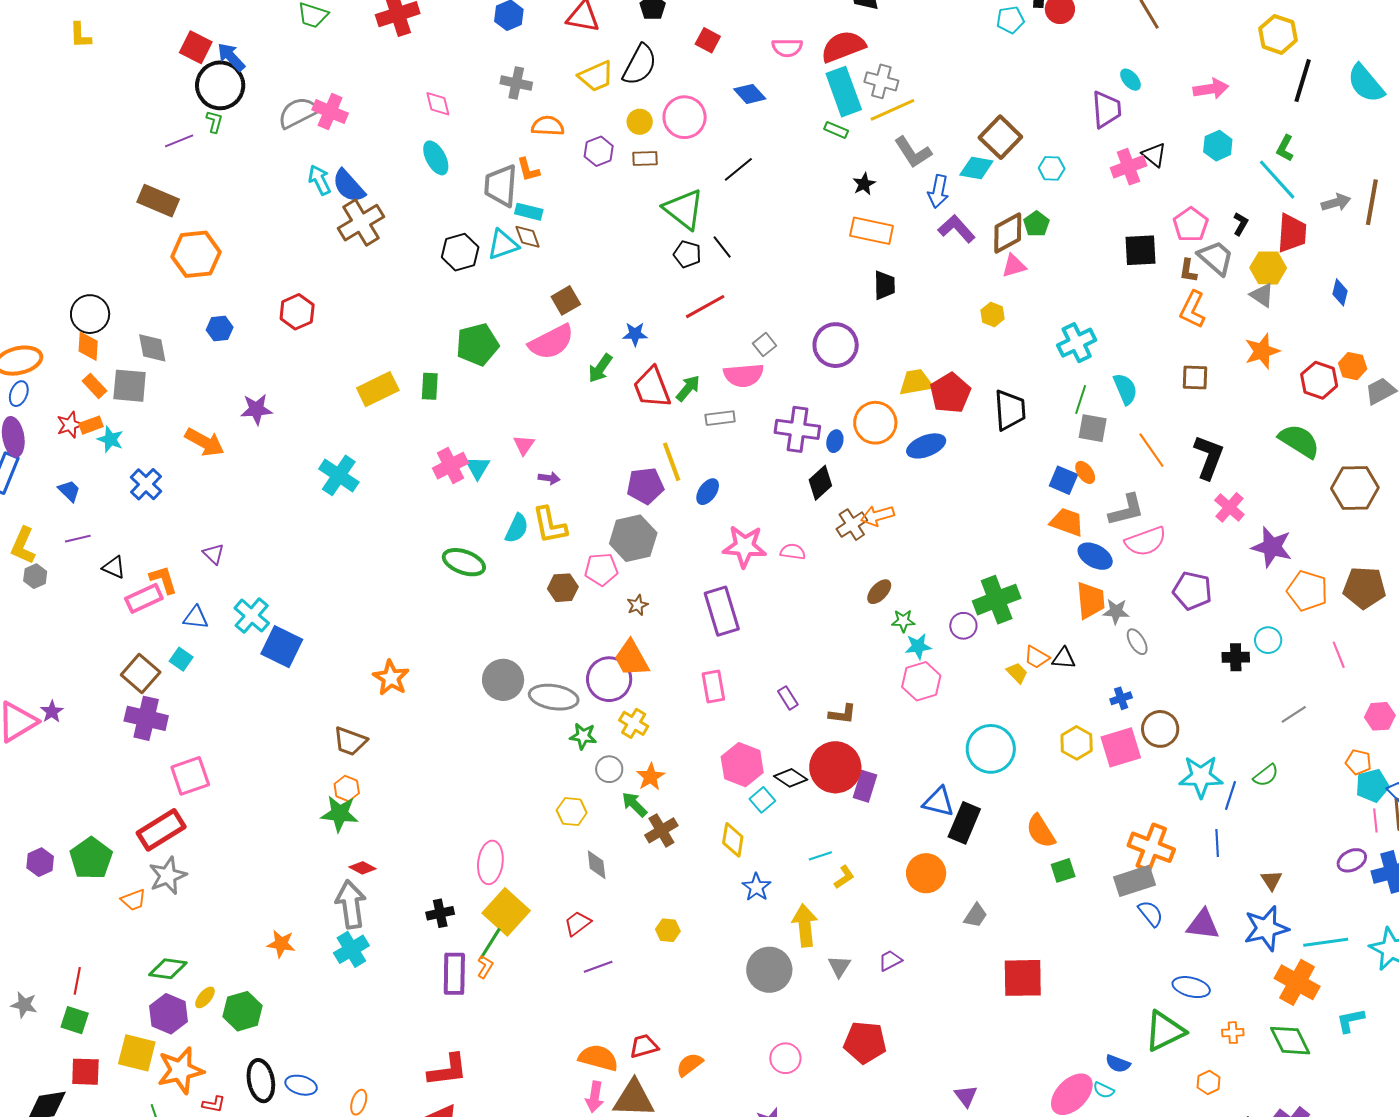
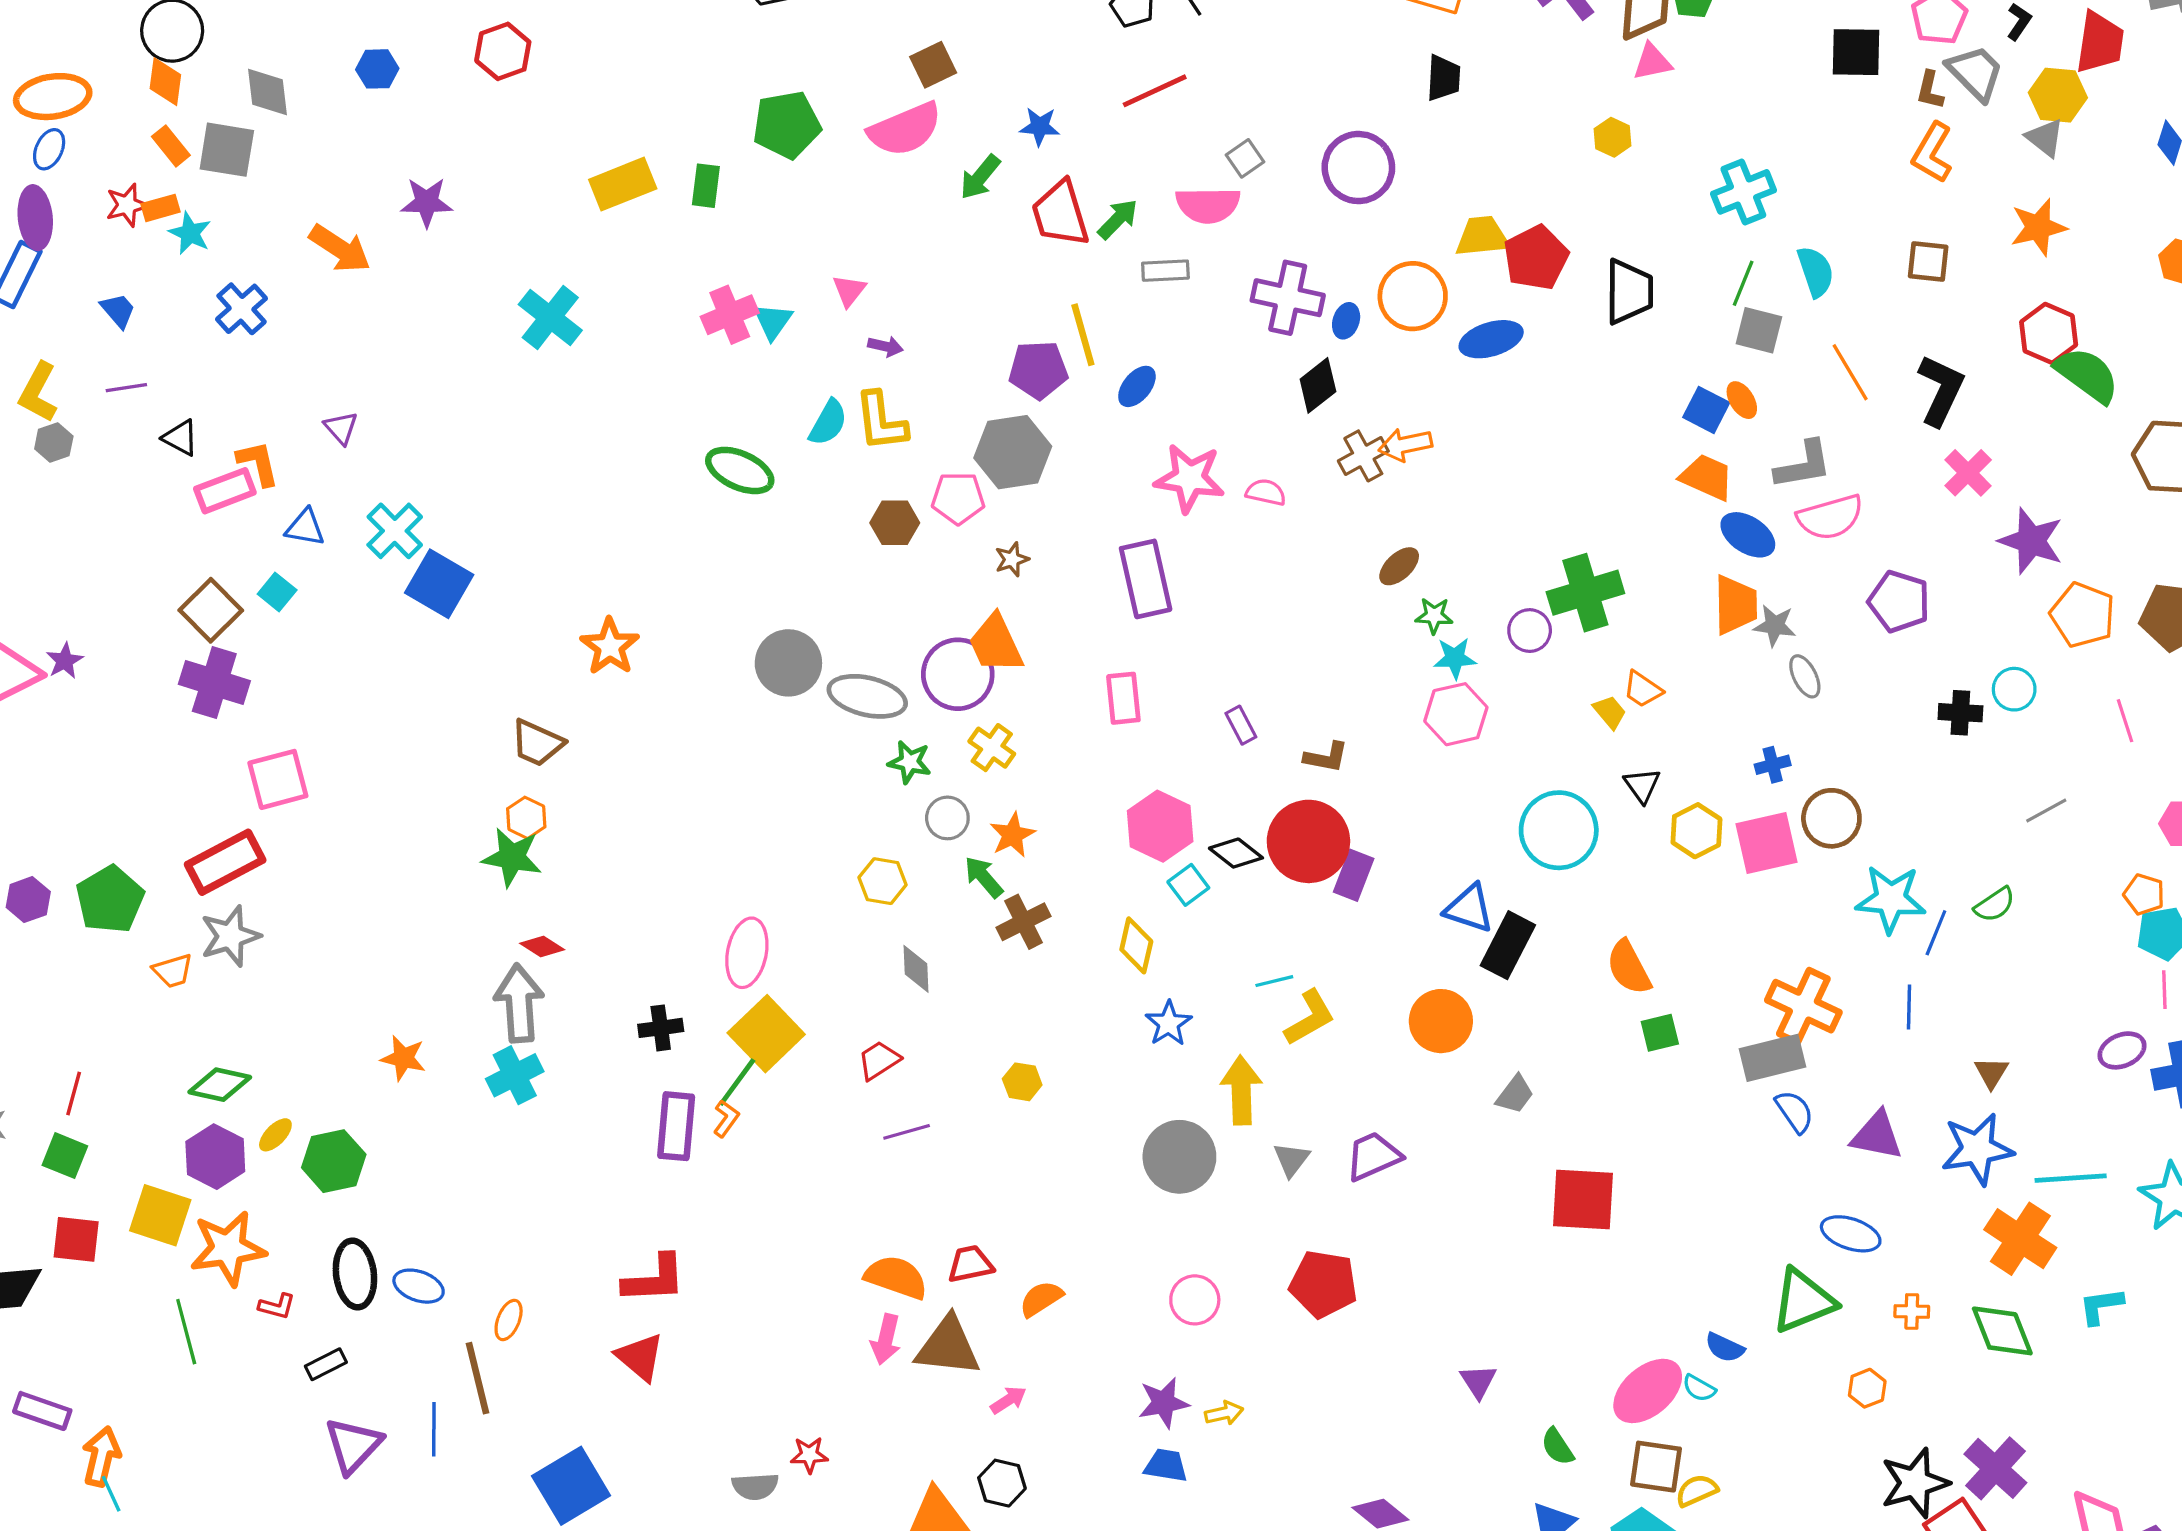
red hexagon: (1319, 380) -> (2049, 333), moved
black triangle: (1064, 658) -> (1642, 785), moved, turned 45
yellow L-shape: (844, 877) -> (1310, 1018), size x1.5
purple trapezoid: (890, 961) -> (1373, 1156), size x1.5

